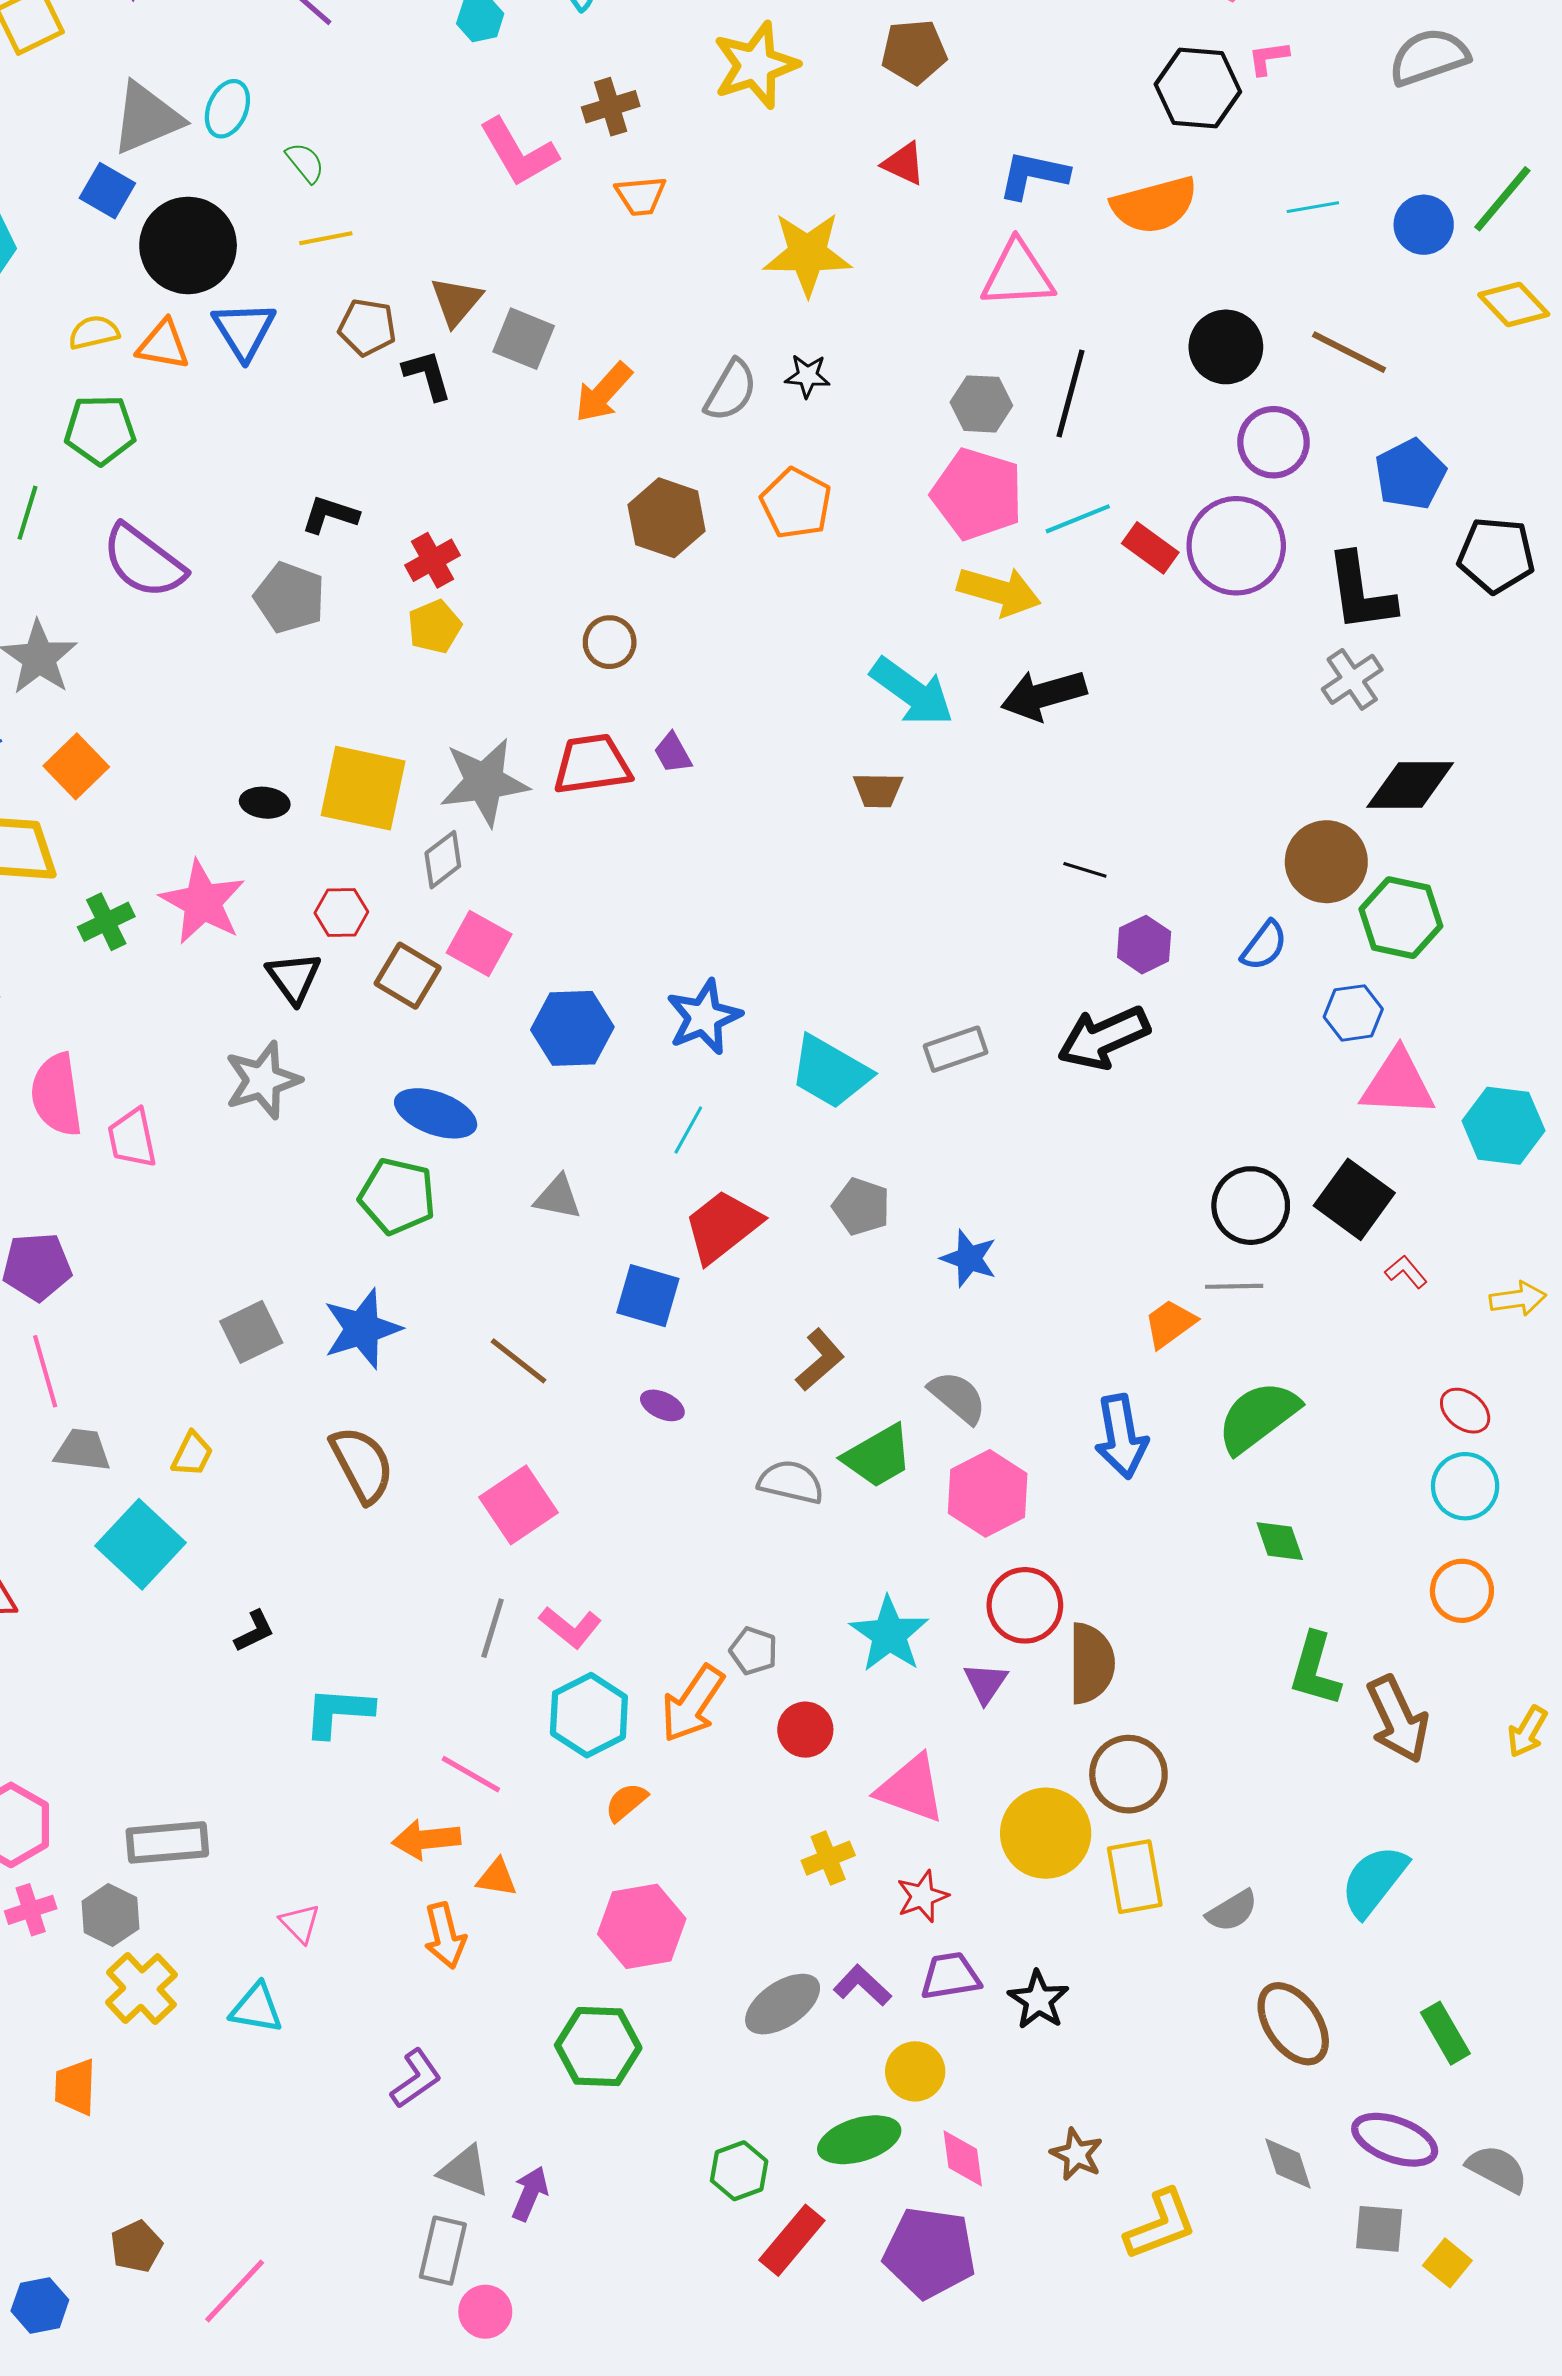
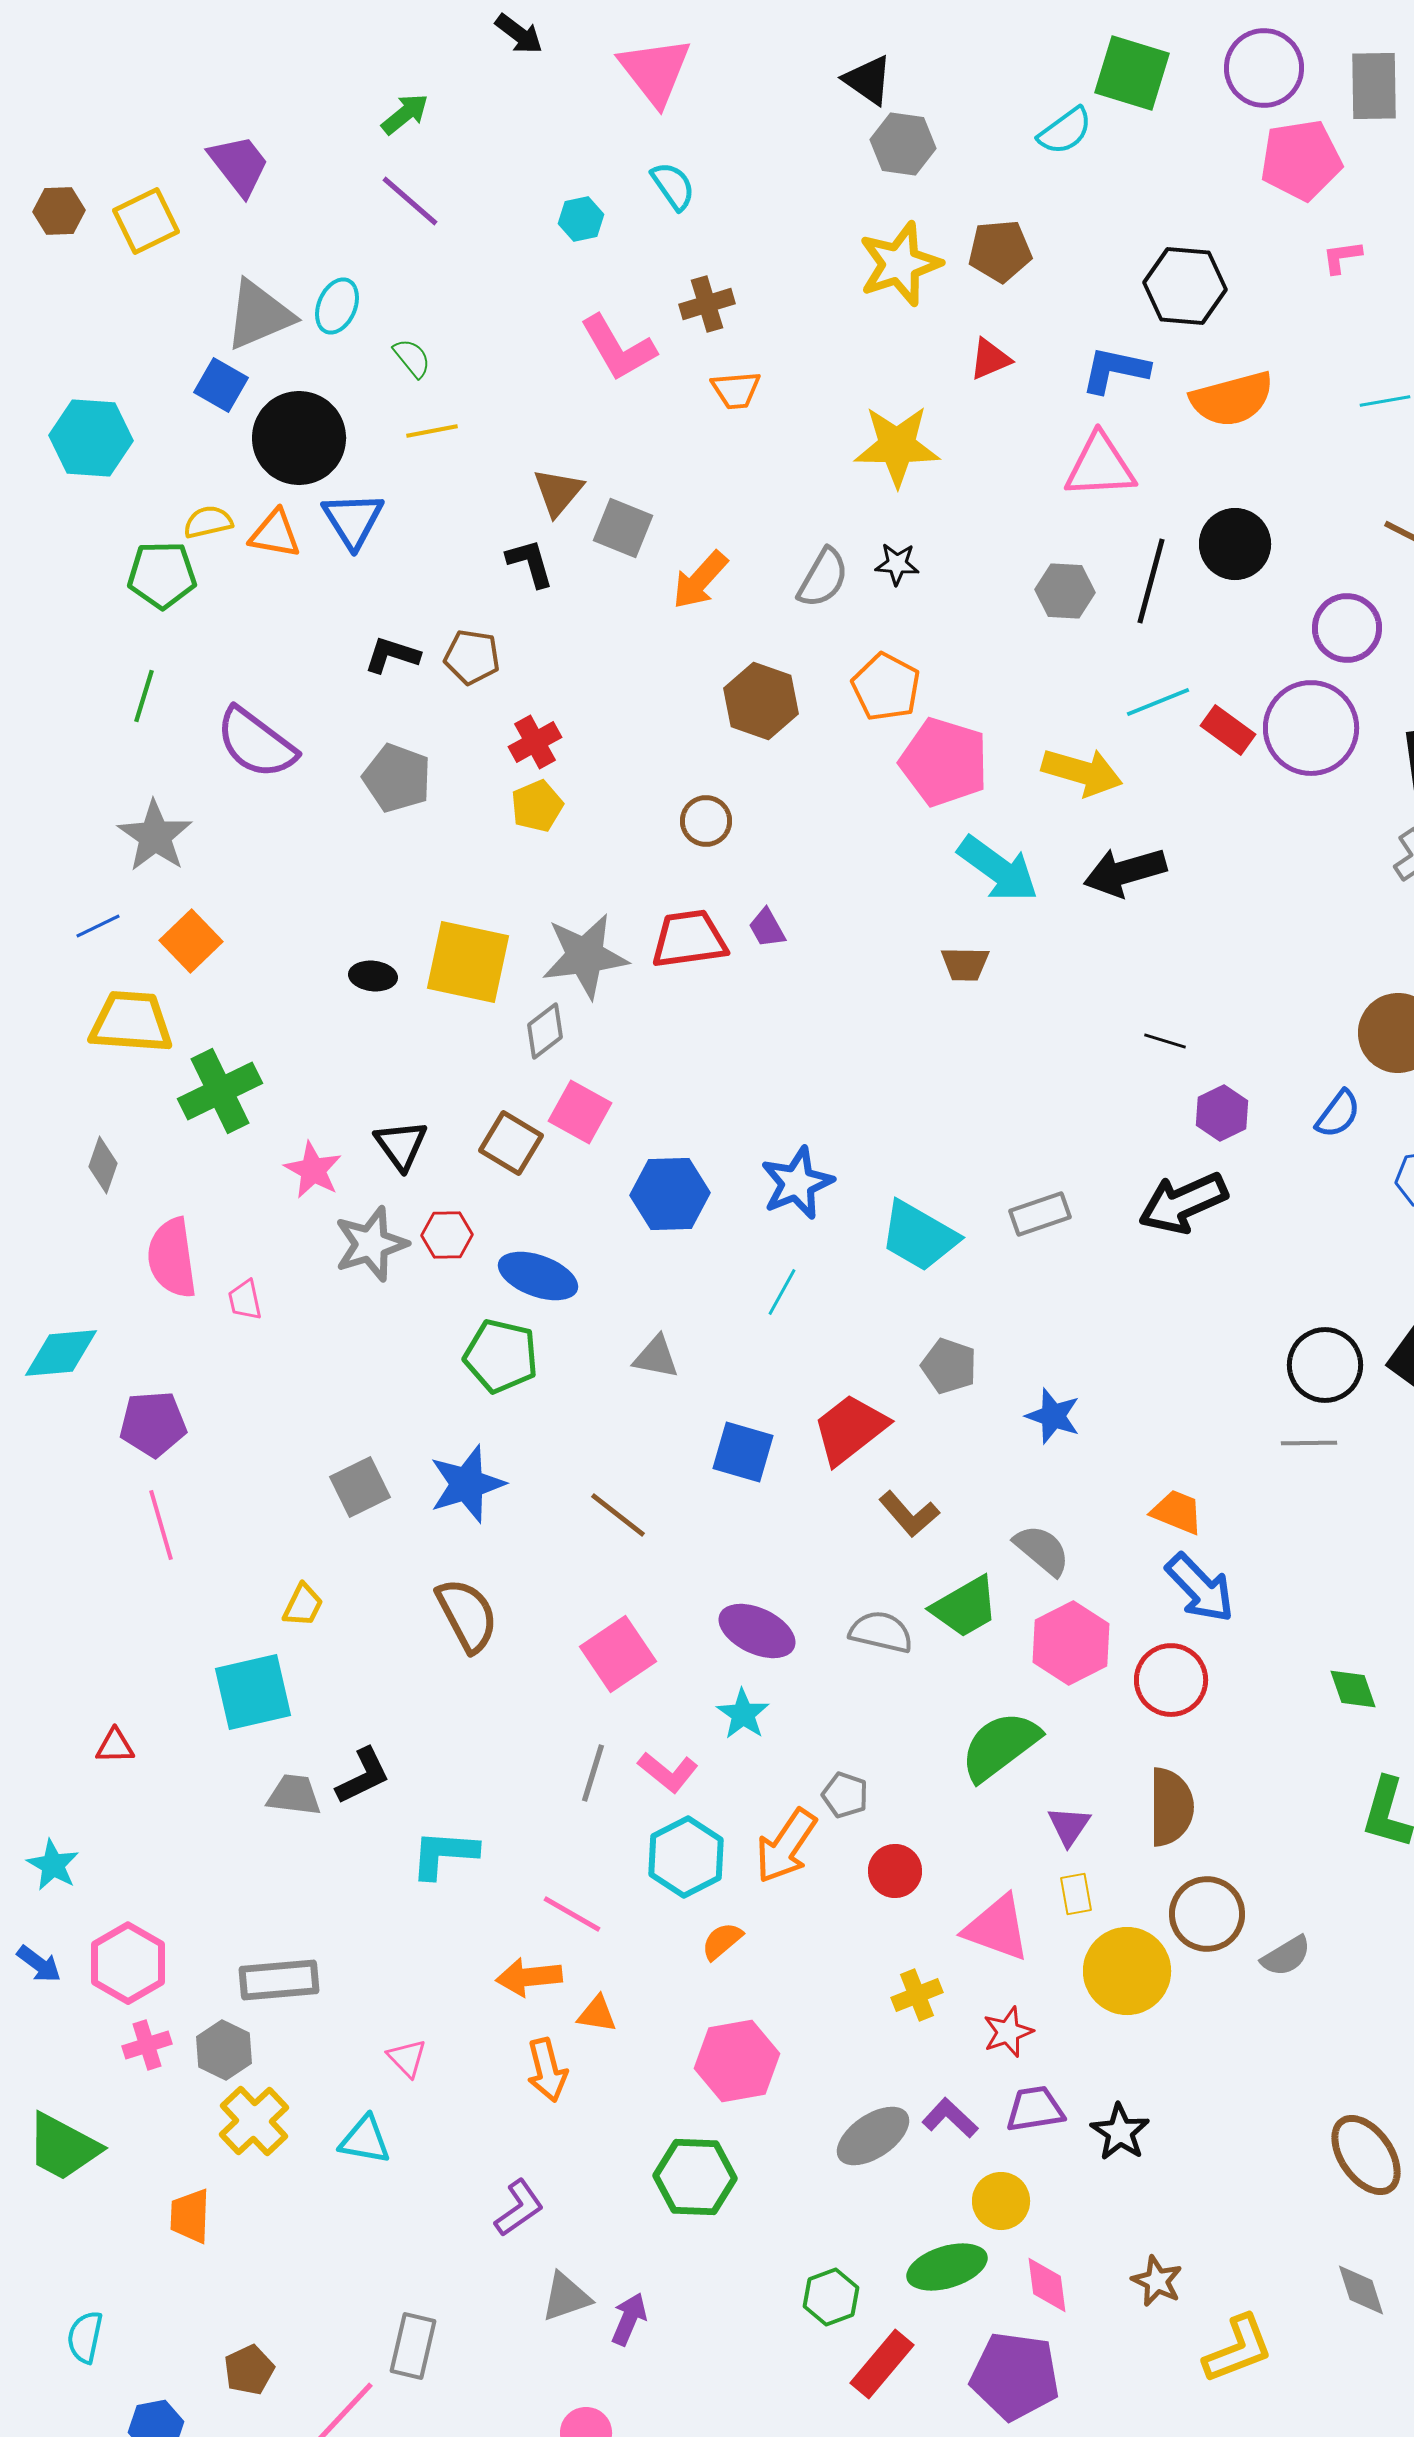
yellow star: (756, 65) -> (900, 264), moved
black hexagon: (1198, 88) -> (1185, 286), moved
red triangle: (904, 164) -> (990, 359), turned -48
brown pentagon: (367, 327) -> (472, 657), moved
black circle: (1226, 347) -> (1235, 544), moved
green pentagon: (100, 430) -> (162, 575), moved
pink pentagon: (977, 494) -> (944, 762), moved
black L-shape: (330, 515) -> (392, 655), moved
pink star: (203, 902) -> (313, 1170), moved, size x0.7
red hexagon: (341, 912) -> (447, 1235), moved
green cross: (106, 922) -> (220, 1091), size x1.5
pink trapezoid: (132, 1138) -> (245, 1300), size x0.7
red trapezoid: (722, 1226) -> (850, 1429), moved
orange trapezoid: (1170, 1324) -> (1177, 1512), moved, turned 58
brown L-shape: (820, 1360) -> (909, 1514), turned 90
purple ellipse: (662, 1405) -> (757, 1631), moved, size x1.8
green semicircle: (1258, 1417) -> (1000, 1746), moved
blue arrow: (1121, 1436) -> (1200, 1588), turned -34
gray trapezoid: (82, 1450) -> (294, 1795), moved
cyan square: (140, 1544) -> (253, 1692), turned 34
red circle: (1025, 1605) -> (1171, 1680), moved
black L-shape: (254, 1631) -> (363, 1776), size x1.4
cyan star: (889, 1634) -> (743, 1714), moved, size x0.7
yellow rectangle: (1135, 1877) -> (1076, 1894), moved, size x0.6
gray semicircle: (1232, 1911) -> (1286, 1956), moved
gray triangle: (465, 2171) -> (566, 2297), turned -40
gray rectangle: (443, 2251) -> (413, 2346), moved

